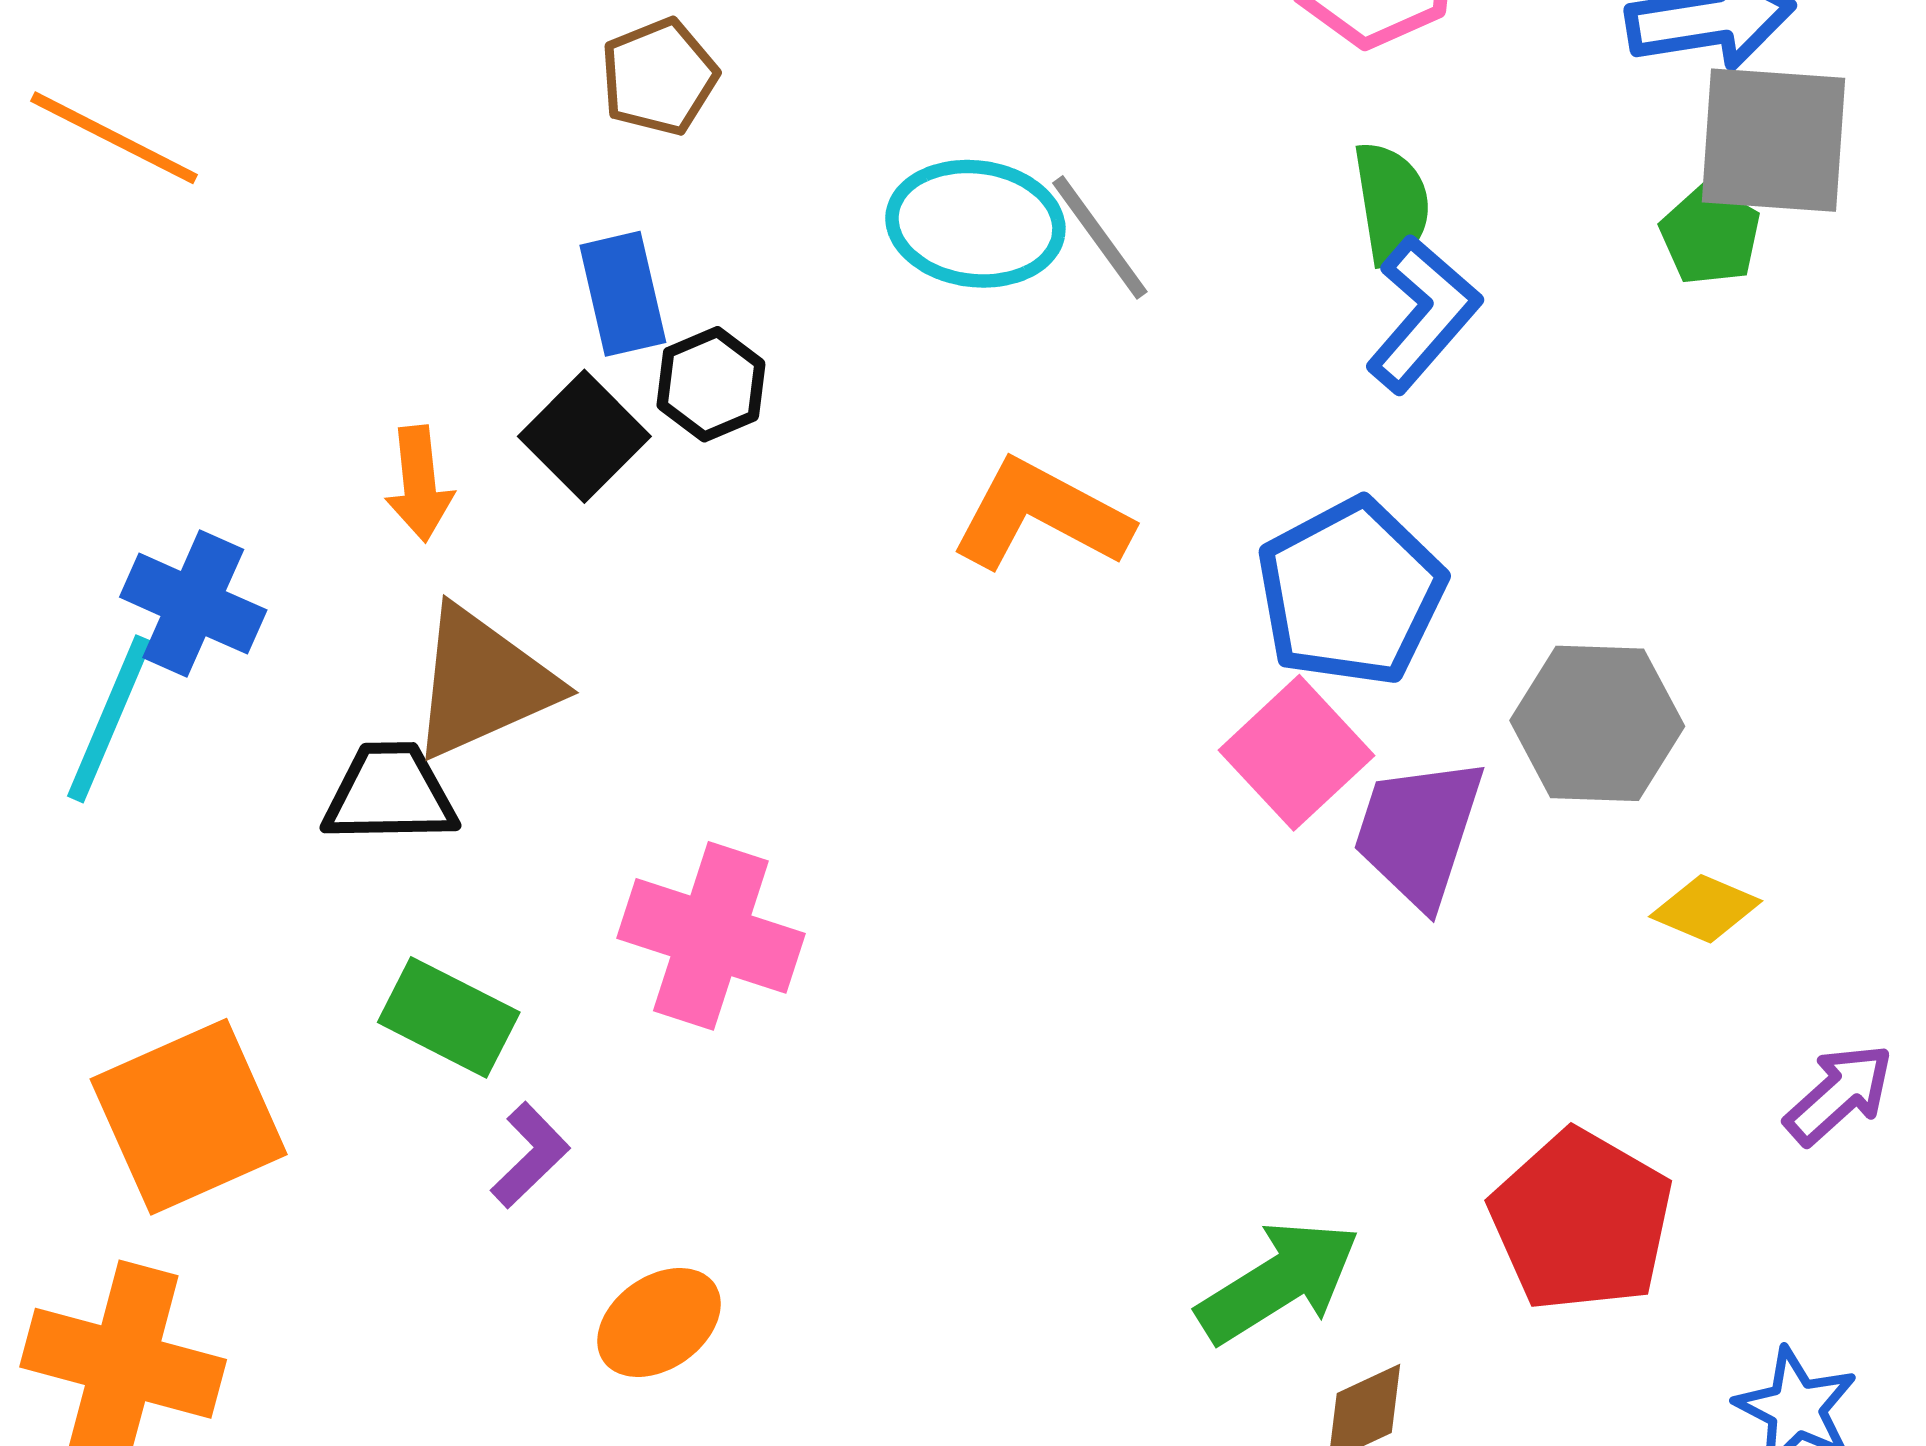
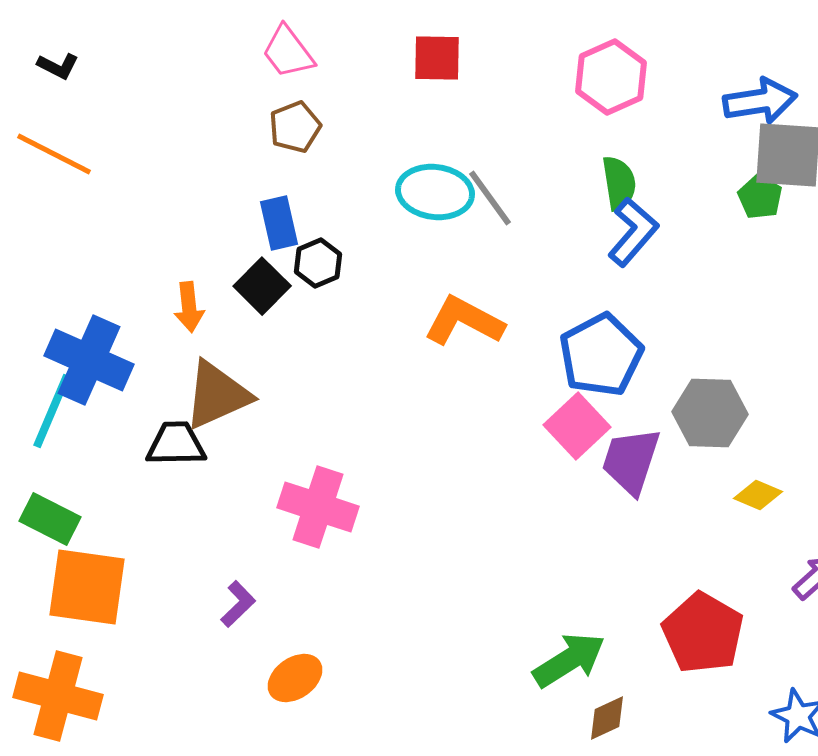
blue cross: (193, 604) -> (89, 360), size x1.4
green rectangle: (449, 1017) -> (50, 519), moved
orange square: (189, 1117) -> (87, 587), turned 32

